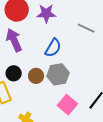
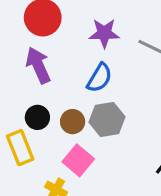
purple star: (46, 13) -> (104, 33), moved
pink square: (67, 105) -> (78, 160), moved

